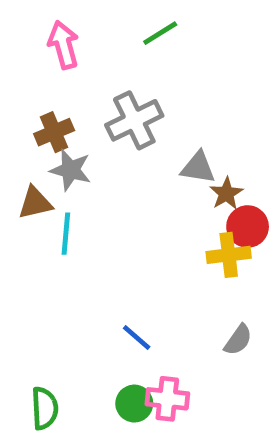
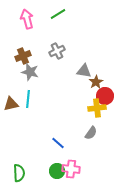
green line: (160, 33) -> (58, 14), moved
gray cross: (134, 120) -> (57, 51), size x0.7
brown triangle: (35, 203) -> (11, 104), moved
gray semicircle: (238, 340) -> (91, 133), moved

